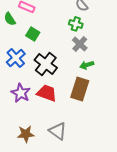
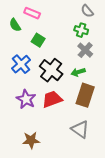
green arrow: (87, 65) -> (78, 72), moved
red trapezoid: (47, 93) -> (52, 99), turned -40
gray triangle: (58, 131) -> (80, 129), moved

